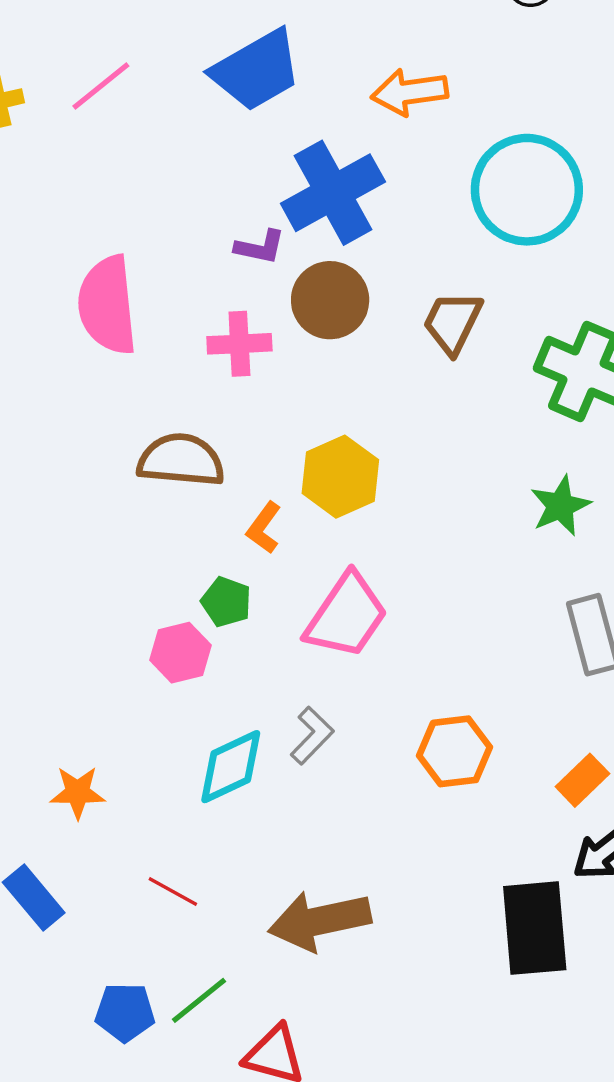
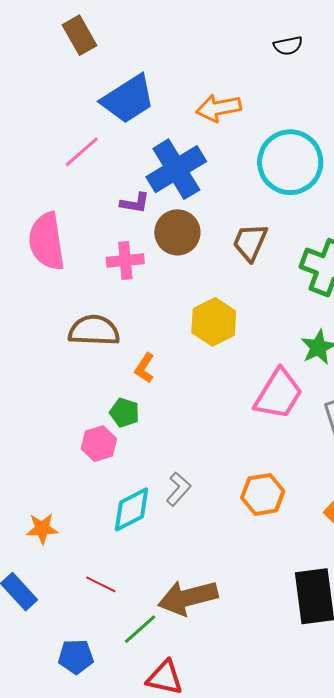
pink line: (101, 86) -> (82, 152), moved
yellow hexagon: (340, 477) -> (214, 322), moved
pink trapezoid: (346, 616) -> (278, 394), moved
green line: (199, 1000) -> (140, 629), moved

